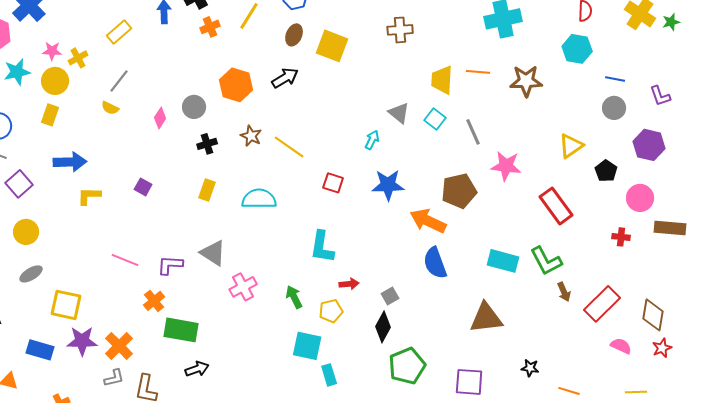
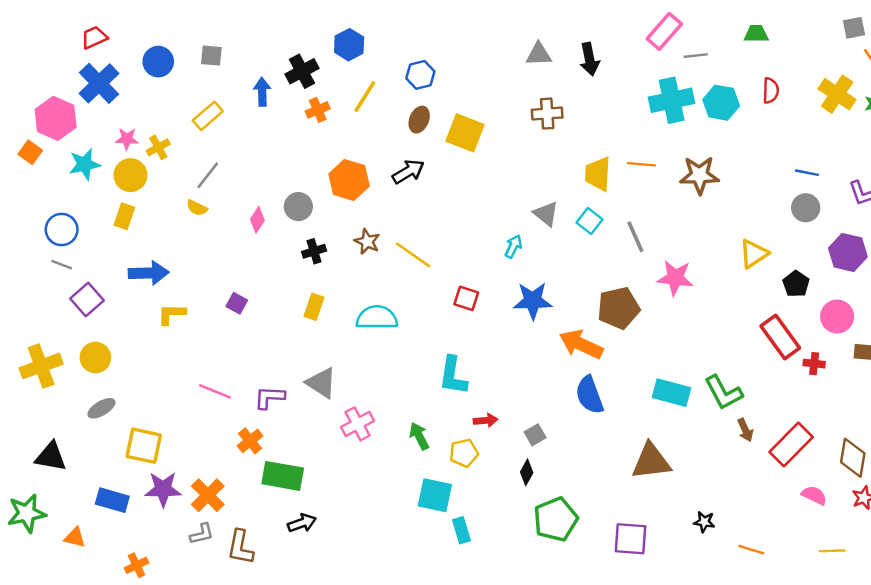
cyan hexagon: (577, 49) -> (721, 103), moved
red rectangle: (556, 206) -> (780, 337), moved
black diamond: (383, 327) -> (527, 472), size x0.7

